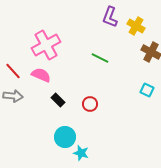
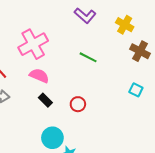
purple L-shape: (110, 17) -> (85, 16), moved, turned -70
pink semicircle: (41, 75) -> (39, 76), moved

